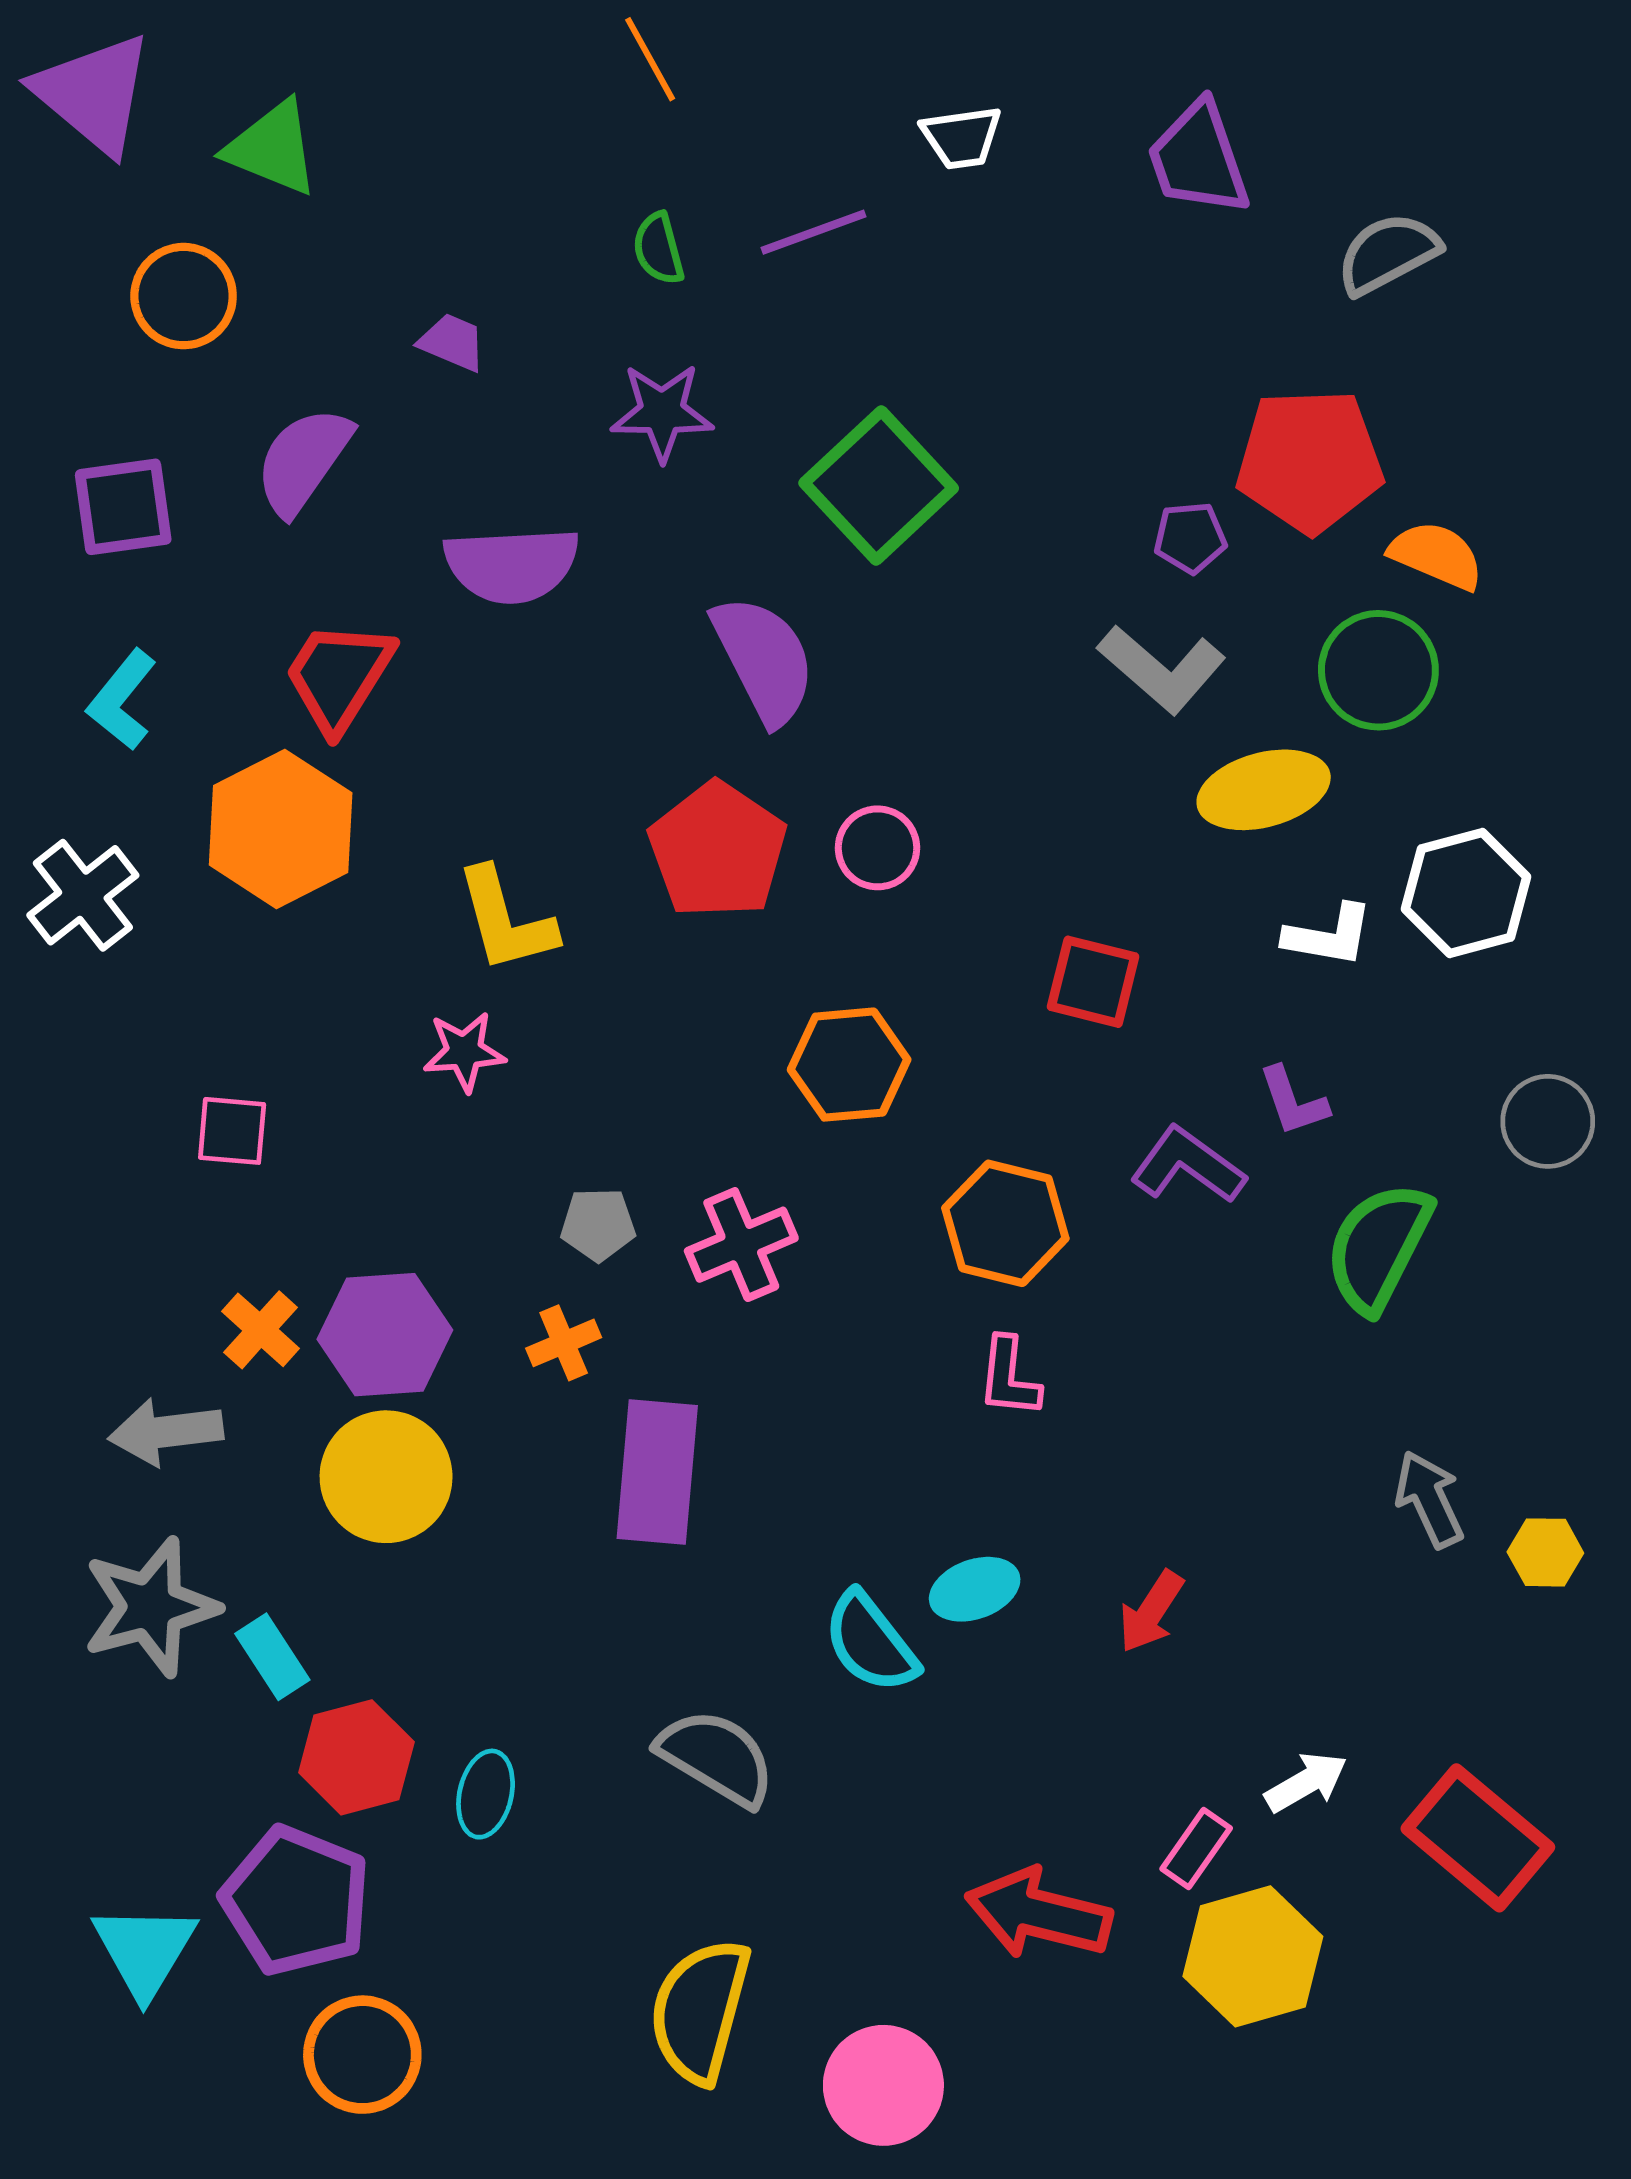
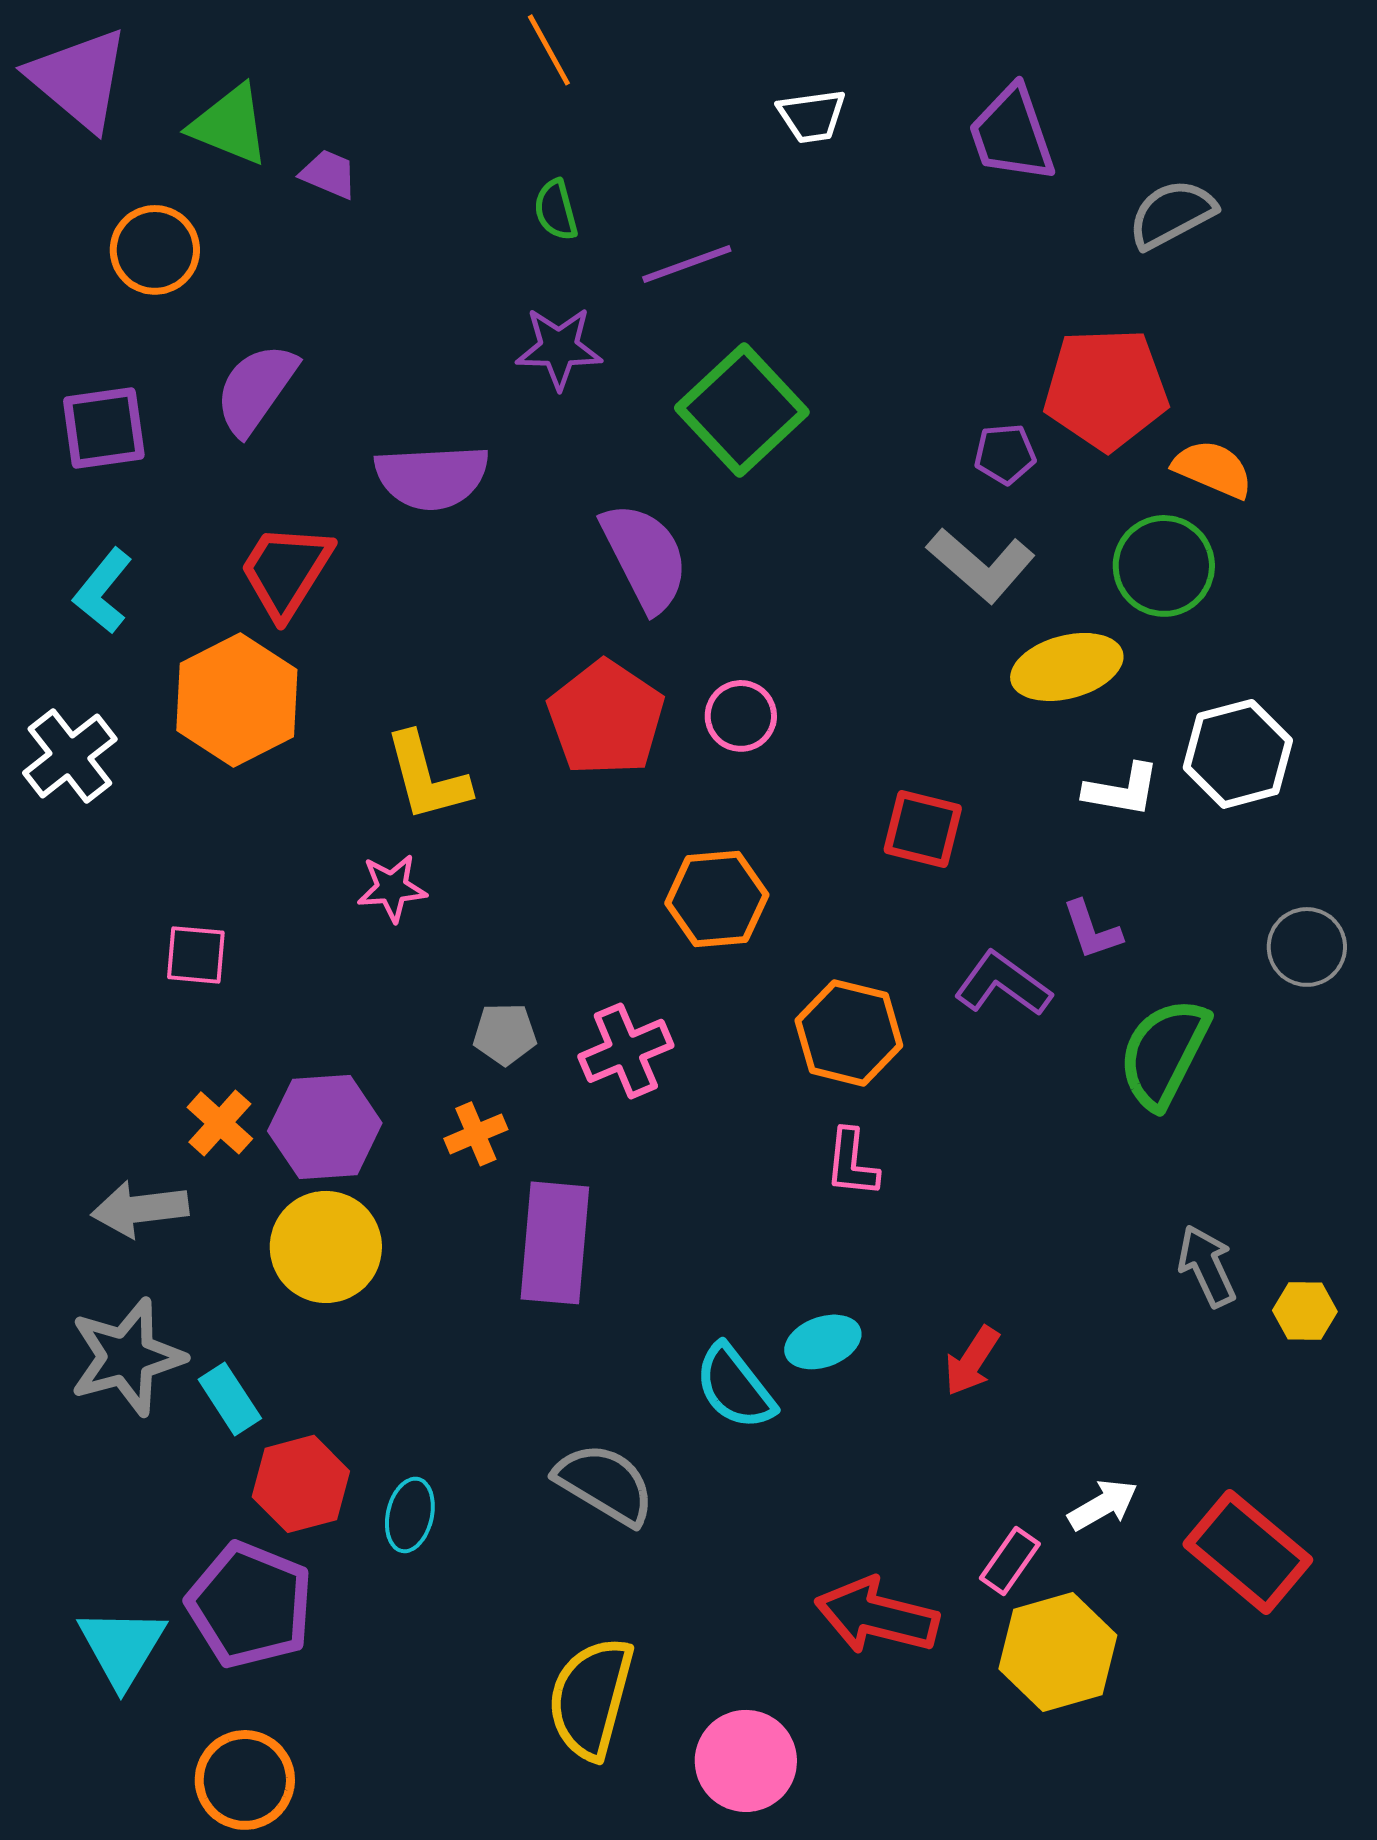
purple line: (814, 232) -> (687, 264), moved
purple trapezoid: (452, 342) -> (329, 174), moved
orange circle: (362, 2055) -> (245, 1780), moved

